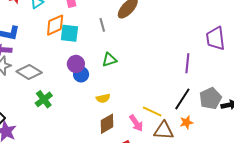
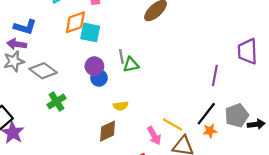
gray line: (102, 25) -> (121, 56), moved
orange star: (186, 122) -> (210, 131), moved
brown diamond: (107, 124) -> (108, 131), moved

